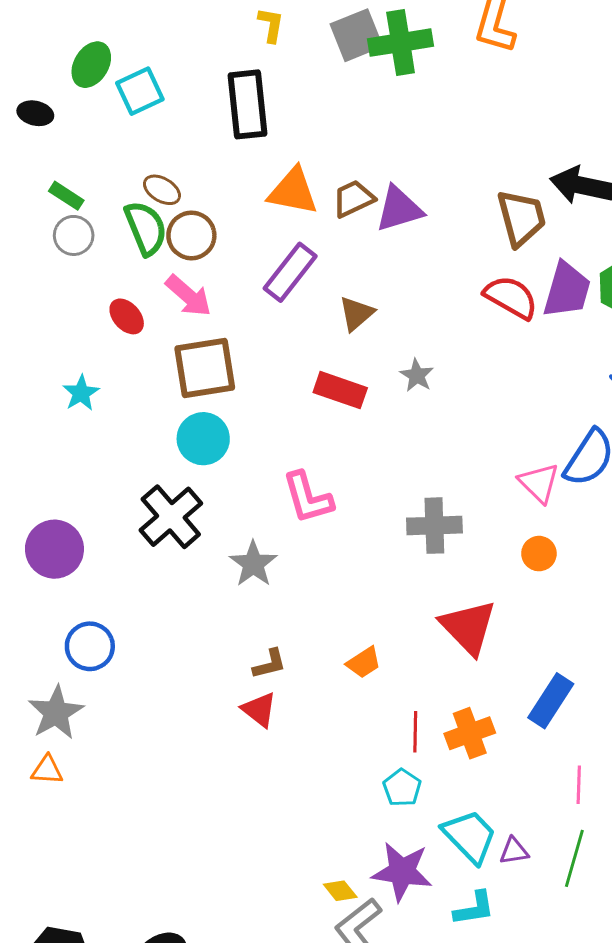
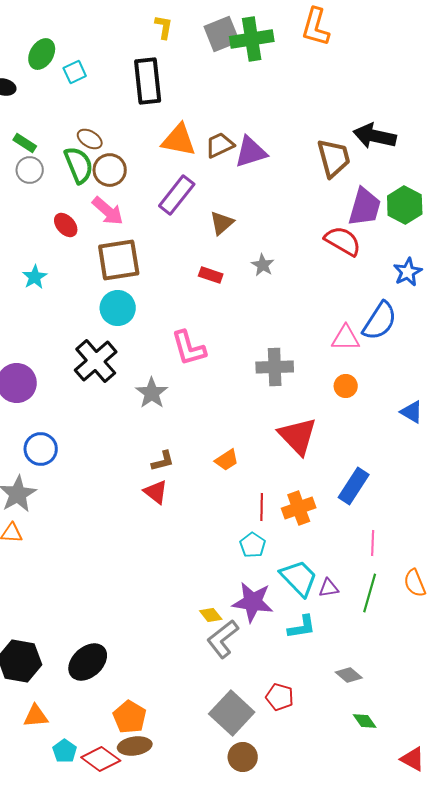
cyan square: (140, 91) -> (75, 72), size x0.7
red semicircle: (511, 297) -> (343, 241), moved
red rectangle: (340, 390) -> (211, 275), size x0.7
pink triangle: (539, 483) -> (346, 338), turned -44

